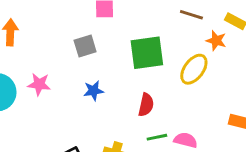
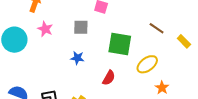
orange star: (216, 41) -> (162, 88), moved
pink star: (39, 84) -> (45, 29), moved

